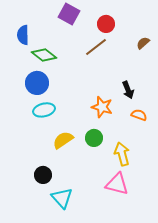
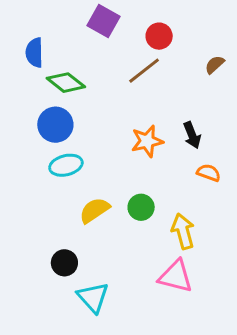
orange star: (102, 107) -> (147, 141), moved, turned -30

